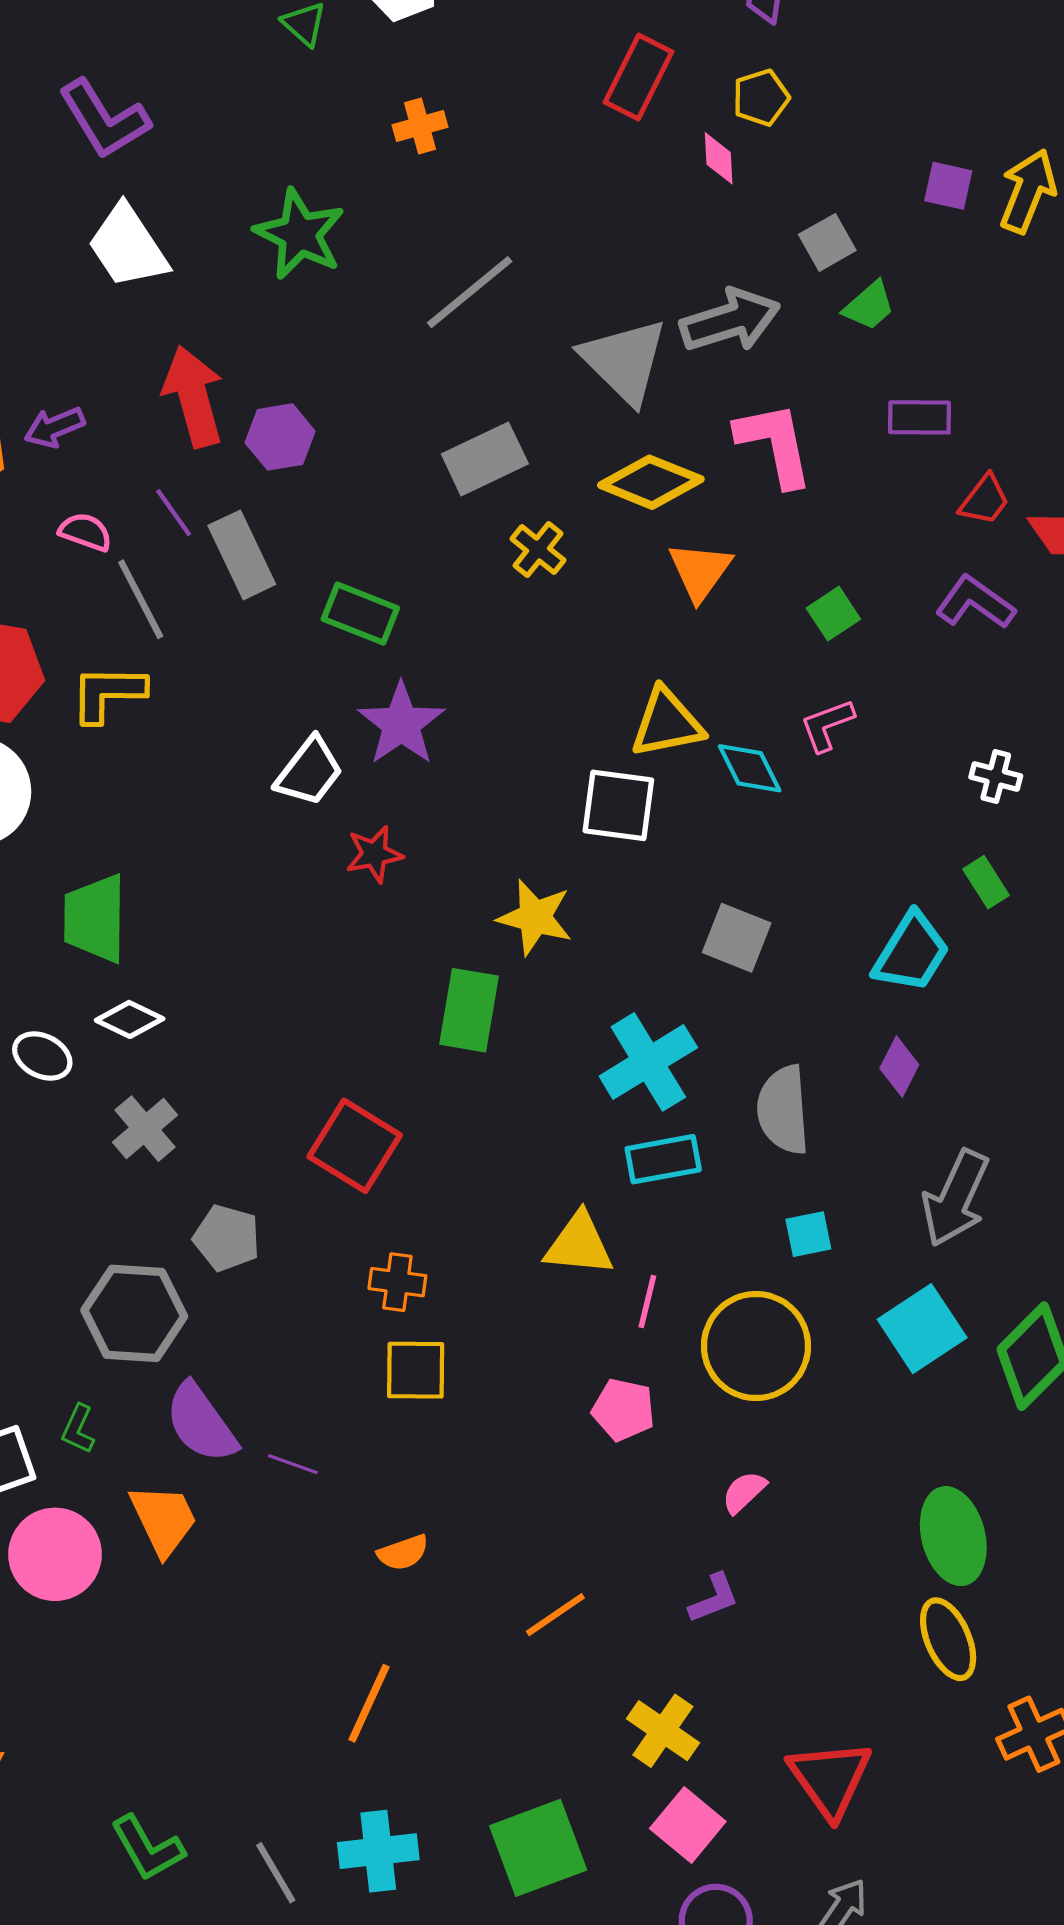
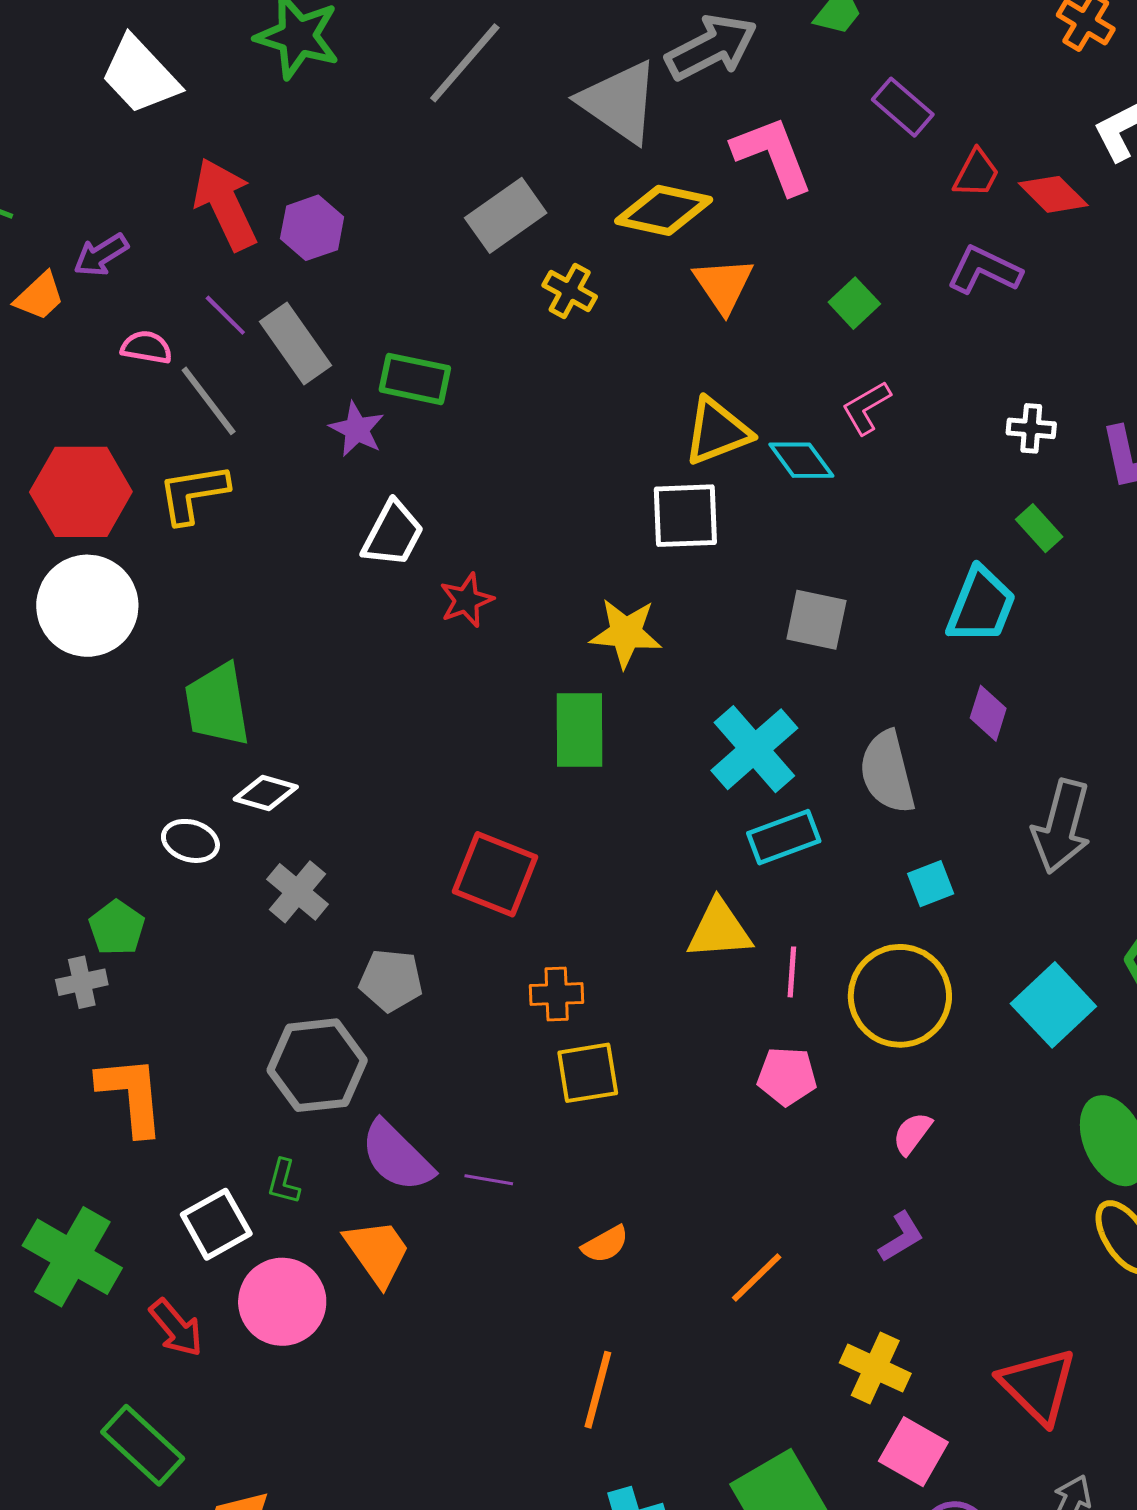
purple rectangle: (920, 417) -> (903, 107), turned 50
purple star: (401, 724) -> (357, 429), moved, size x0.7
cyan square: (922, 1329) -> (1053, 1005), moved

